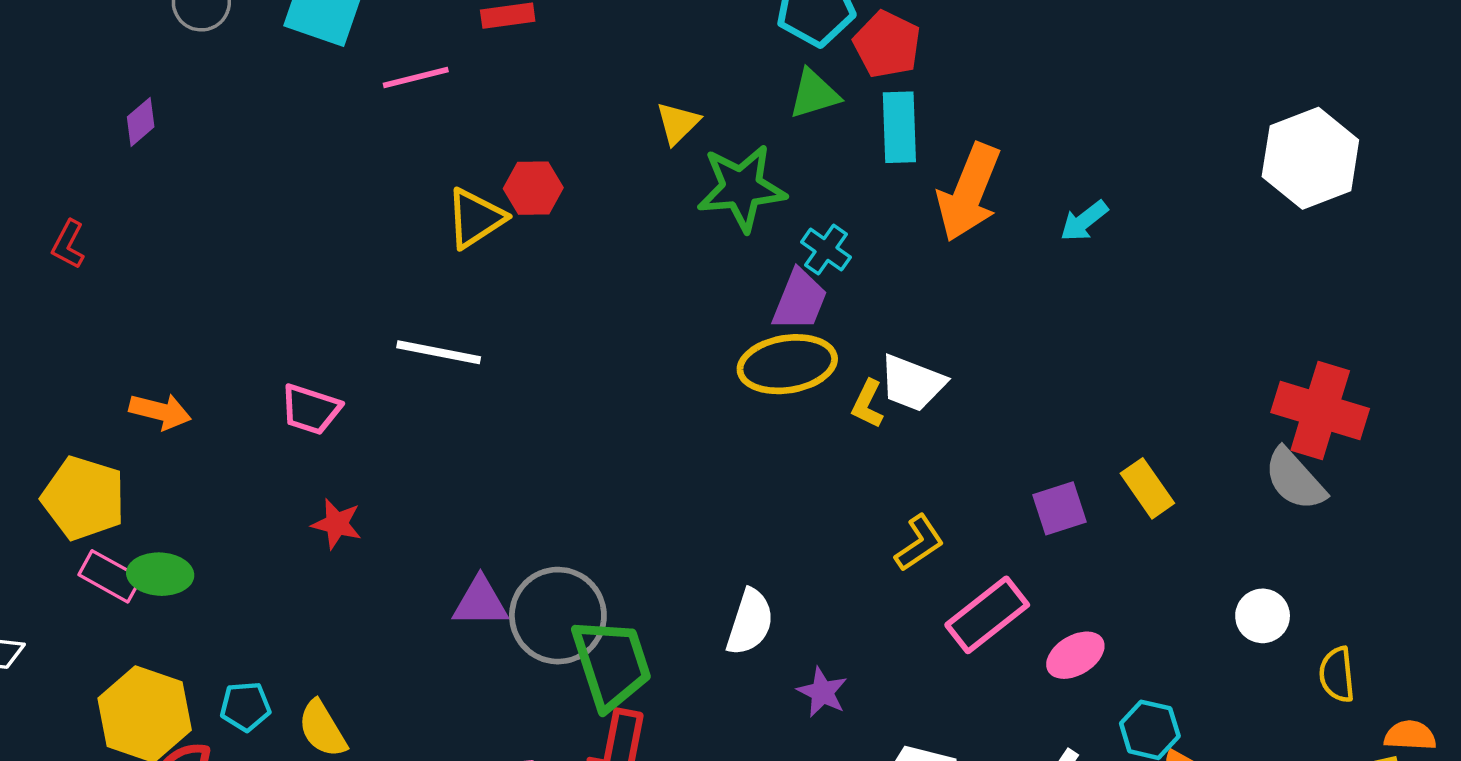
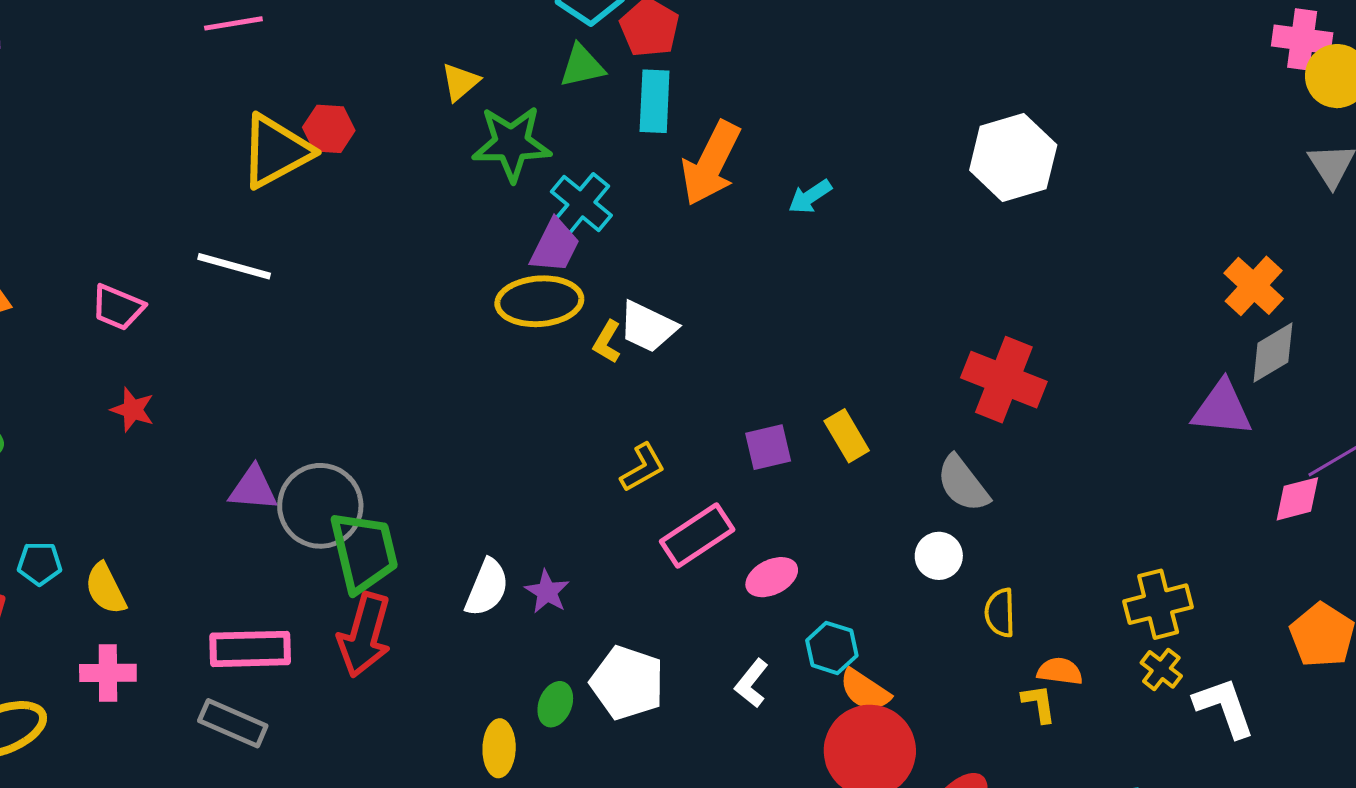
yellow triangle: (475, 218) -> (276, 151), size x1.4
cyan cross: (826, 250) -> (581, 203), size x1.4
gray semicircle: (1295, 479) -> (963, 484), moved
white semicircle: (750, 622) -> (487, 588), moved

